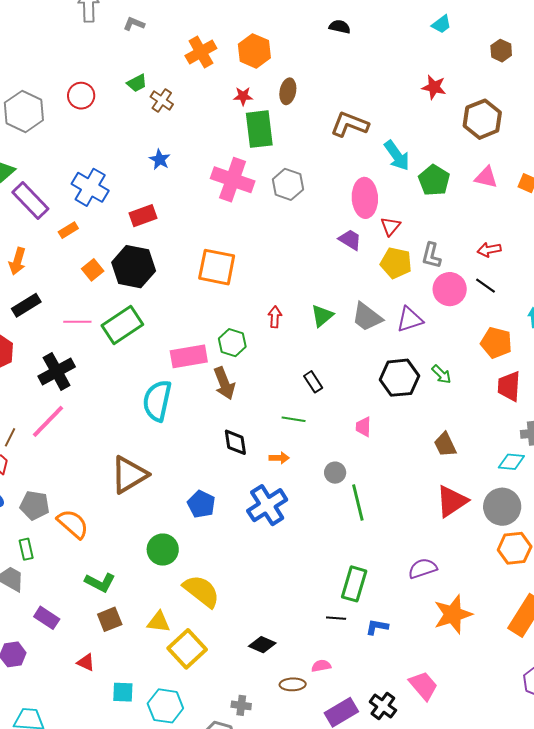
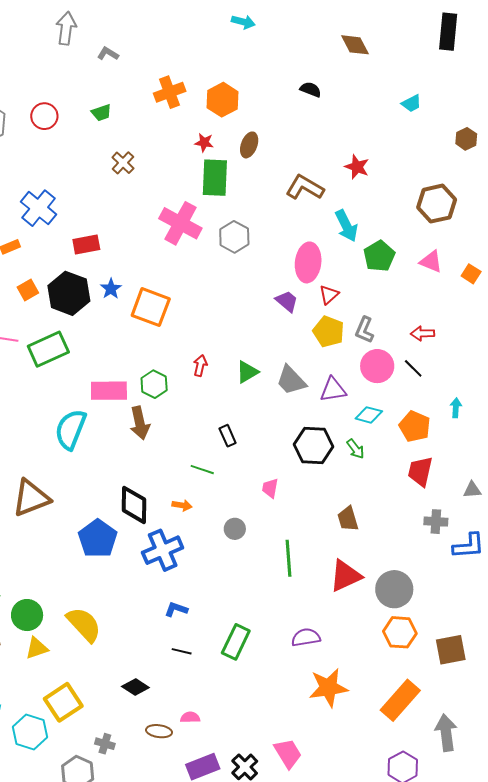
red star: (434, 87) -> (357, 167), moved
brown cross: (162, 100) -> (123, 163), moved
blue star: (160, 159) -> (111, 289), moved
black diamond: (235, 442) -> (134, 505), moved, size x1.4
cyan diamond: (511, 462) -> (369, 415), moved
green line: (358, 502) -> (289, 558), moved
blue pentagon: (201, 504) -> (98, 539), size x1.4
green circle: (163, 550) -> (27, 615), moved
black line: (336, 618) -> (182, 651), moved
yellow triangle: (159, 622) -> (37, 648), turned -35
blue L-shape: (377, 627) -> (176, 609), moved
yellow square: (187, 649) -> (63, 702), moved

